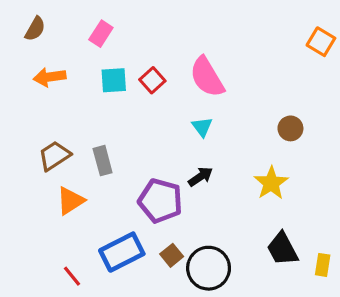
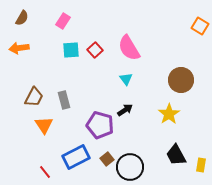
orange arrow: (50, 77) -> (19, 48), moved
brown circle: (290, 128) -> (181, 80), size x1.6
brown trapezoid: (54, 156) -> (34, 97), turned 150
orange triangle: (70, 201) -> (44, 125), turned -30

